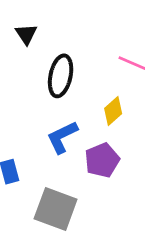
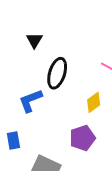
blue L-shape: (62, 137) -> (30, 101), moved

